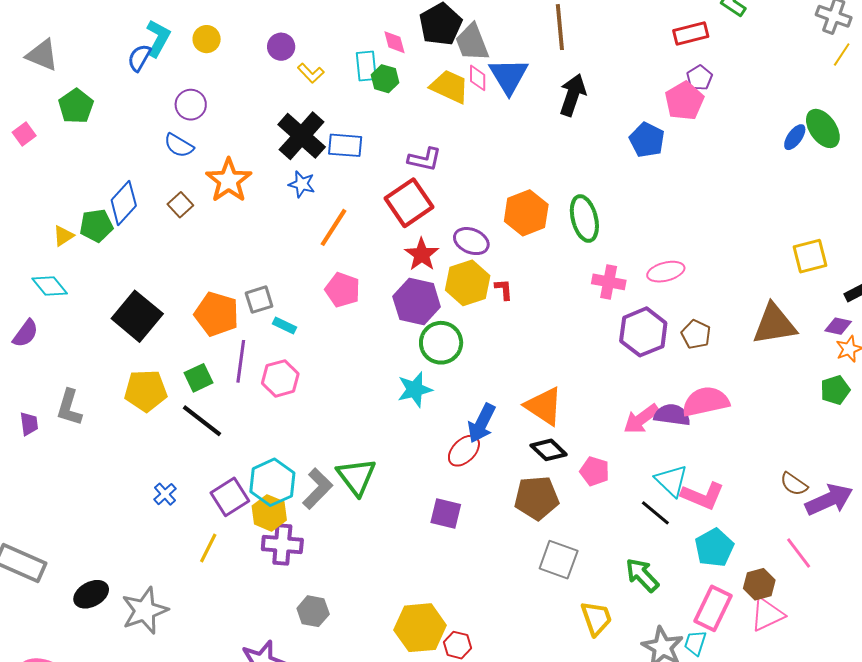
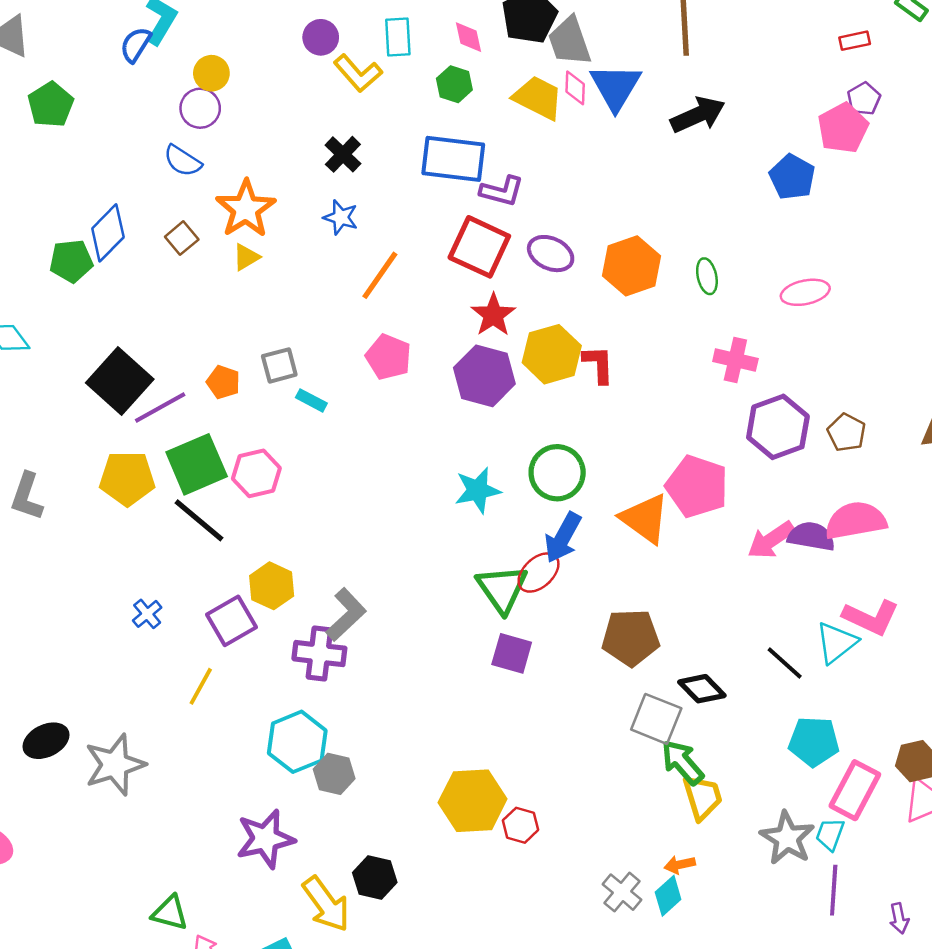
red rectangle: (691, 34) -> (855, 41), size x0.7
yellow circle: (207, 39) -> (211, 73), moved
cyan rectangle: (366, 66) -> (398, 37), moved
yellow L-shape: (311, 73) -> (358, 73), size x1.4
black arrow: (573, 95) -> (698, 115), turned 45
black cross: (302, 136) -> (343, 154), size x0.6
blue rectangle: (345, 145) -> (453, 159), moved, size x1.4
red square: (409, 203) -> (479, 247), turned -33
green ellipse: (584, 219) -> (707, 276), size x0.6
yellow triangle: (63, 236) -> (246, 257), moved
purple ellipse: (471, 241) -> (551, 254), moved
pink ellipse: (666, 272) -> (805, 292), moved
red L-shape: (504, 289) -> (598, 364), size x1.4
orange pentagon: (217, 314) -> (223, 382), size x0.6
green circle: (441, 343) -> (557, 473), moved
purple line: (241, 361) -> (160, 407), moved, turned 51
green square: (199, 378) -> (197, 464), size x1.6
pink hexagon: (280, 378) -> (256, 473), moved
black diamond: (549, 450) -> (702, 689), moved
pink pentagon: (595, 471) -> (697, 486), moved, size x1.6
green triangle: (356, 477) -> (502, 589), moved
cyan triangle: (671, 481) -> (836, 643), moved, turned 36
cyan hexagon: (272, 482) -> (297, 742), moved
pink L-shape: (703, 496) -> (871, 617), moved
yellow hexagon: (269, 513) -> (272, 586), moved
purple cross: (282, 545) -> (319, 654), moved
cyan pentagon: (714, 548) -> (814, 741), moved, turned 30
green arrow: (642, 575) -> (682, 762), moved

